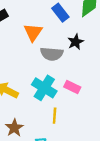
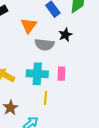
pink rectangle: (72, 87) -> (61, 74), turned 64
cyan cross: (44, 88) -> (37, 74), turned -30

